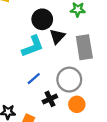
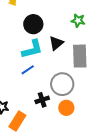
black circle: (42, 19) -> (33, 24), moved
blue line: (34, 79) -> (28, 70), moved

